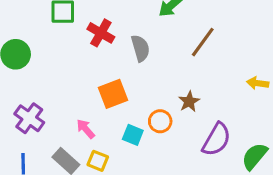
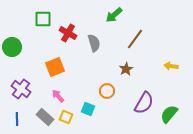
orange square: (113, 94) -> (55, 67), moved
brown star: (189, 101) -> (126, 69), moved
cyan square: (133, 135) -> (88, 109), moved

